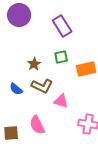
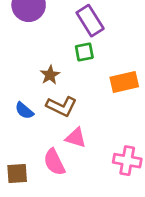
green square: (61, 57) -> (84, 52), moved
pink triangle: (61, 101) -> (76, 138), moved

